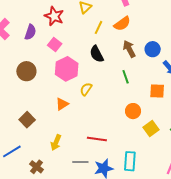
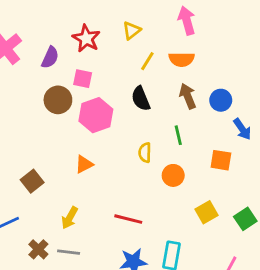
orange semicircle: (122, 24) -> (182, 59), turned 30
pink square: (55, 44) -> (83, 79), turned -32
brown circle: (26, 71) -> (58, 100), moved
yellow semicircle: (86, 89) -> (145, 153), moved, turned -40
orange circle: (133, 111) -> (173, 175), moved
gray line: (80, 162) -> (69, 252), moved

